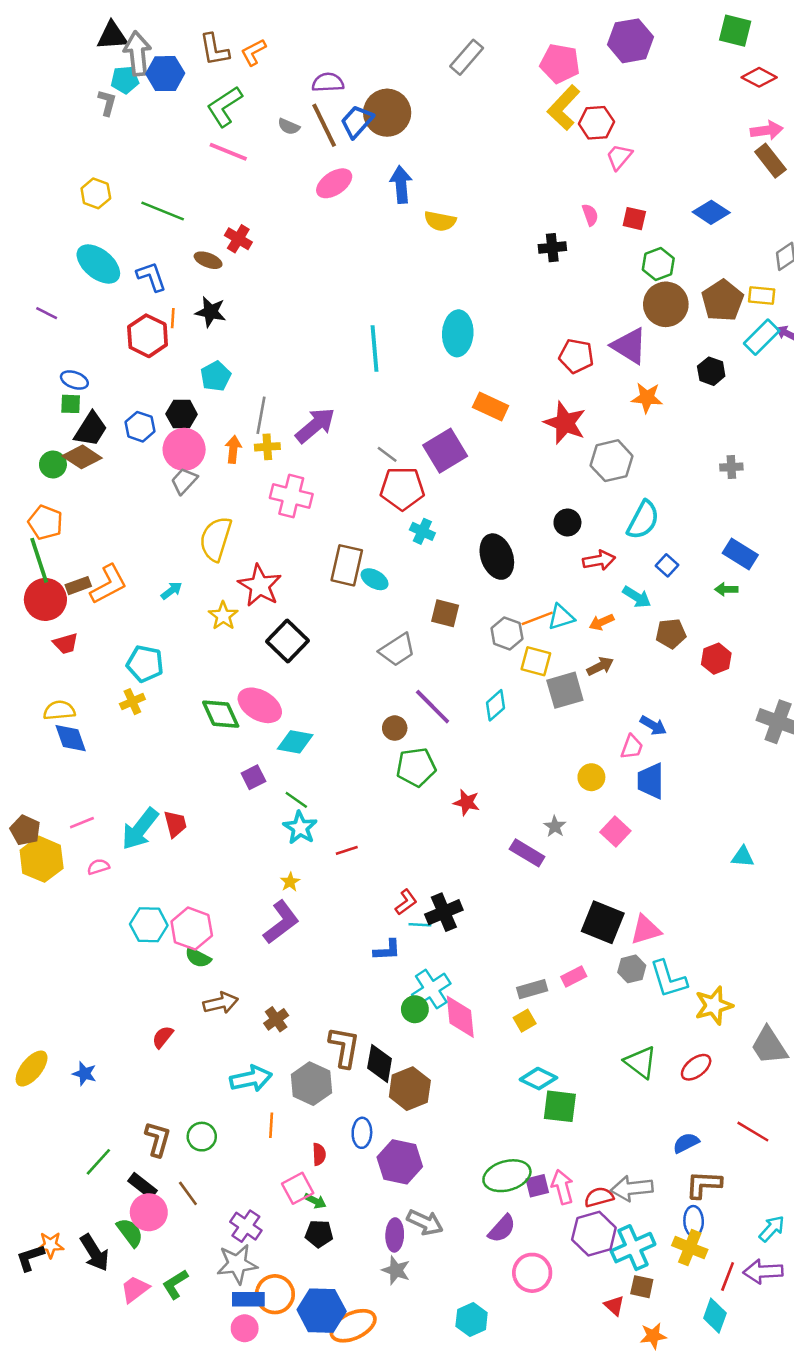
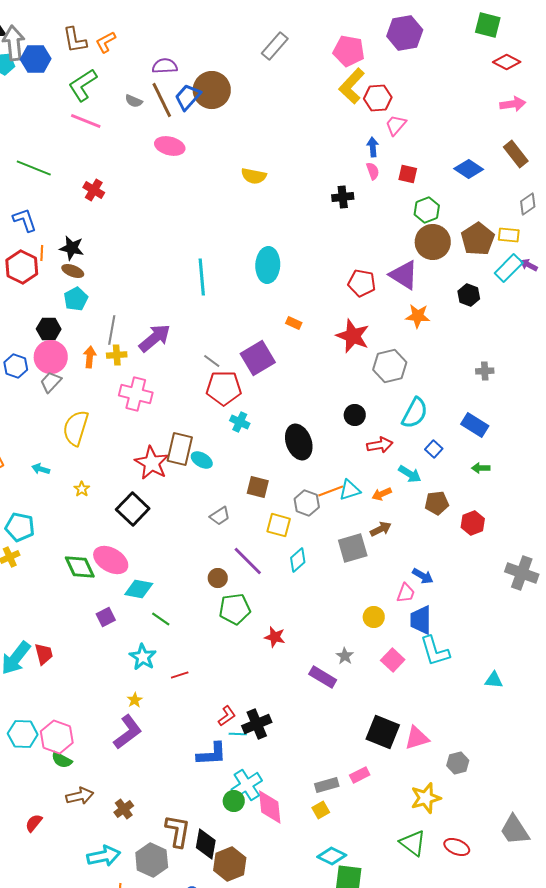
brown rectangle: (770, 161) -> (516, 154), moved
pink ellipse: (334, 183) -> (170, 146), turned 48
blue arrow: (401, 185) -> (373, 147), moved, size x0.7
brown ellipse: (208, 260) -> (73, 271), moved
orange rectangle: (491, 406) -> (294, 323), size x0.6
blue hexagon: (140, 427) -> (16, 366), moved
blue rectangle: (740, 554) -> (475, 425), moved
red star: (260, 586) -> (152, 463), moved
cyan arrow: (171, 591) -> (41, 469), turned -126
yellow star: (223, 616) -> (82, 489), size x0.7
gray trapezoid: (397, 650) -> (220, 516), size x0.7
yellow square: (536, 661) -> (279, 525), moved
green line: (296, 800) -> (161, 619), moved
blue L-shape: (387, 950) -> (212, 754), size x1.4
gray hexagon: (632, 969) -> (458, 763), moved
cyan L-shape: (668, 979) -> (435, 651), moved
yellow star: (714, 1005) -> (426, 798), moved
red ellipse: (696, 1067) -> (457, 847), turned 60

